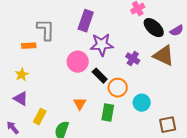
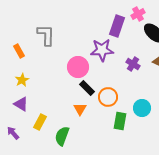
purple rectangle: (86, 21) -> (117, 26), moved
orange rectangle: (29, 46) -> (19, 51), moved, turned 64
black rectangle: (100, 76) -> (87, 88), moved
orange circle: (118, 88) -> (108, 97), moved
green rectangle: (108, 113) -> (120, 121), moved

